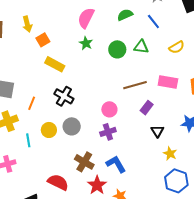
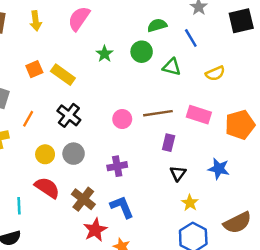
pink semicircle: (86, 18) -> (79, 19), moved
orange square: (43, 40) -> (34, 69), moved
green circle: (117, 49) -> (142, 52), moved
purple rectangle: (147, 108) -> (169, 143), turned -32
pink circle: (109, 109) -> (122, 119), moved
cyan line: (28, 140) -> (19, 206), moved
red semicircle: (58, 182) -> (47, 188), moved

